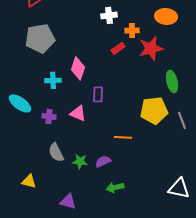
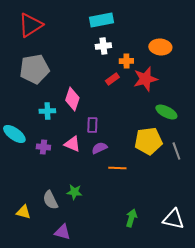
green ellipse: (172, 81) -> (166, 112), turned -50
gray semicircle: (56, 152) -> (50, 200), moved
purple semicircle: (103, 161) -> (99, 148), moved
green arrow: (115, 187) -> (131, 218), moved, turned 120

